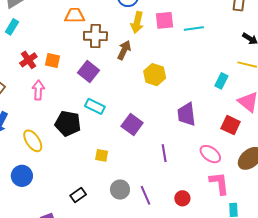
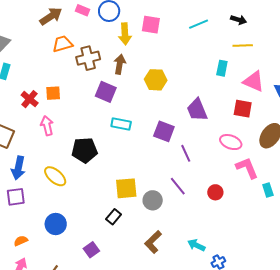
pink square: (165, 20) -> (151, 25), turned 30
cyan line: (194, 29) -> (199, 24), moved
purple square: (89, 71) -> (106, 92), moved
cyan rectangle: (95, 106) -> (121, 124), moved
purple square: (132, 124) -> (164, 131), moved
yellow square: (102, 155) -> (126, 188), moved, size x1.6
blue circle: (22, 176) -> (56, 224), moved
purple line: (146, 195) -> (178, 186), moved

